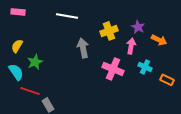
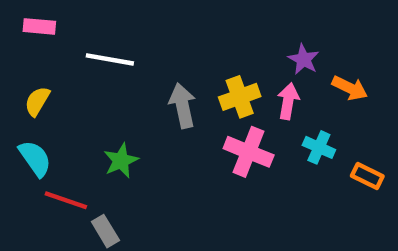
white line: (67, 16) -> (110, 59), moved
yellow cross: (109, 31) -> (240, 97), moved
green star: (35, 62) -> (121, 161), moved

